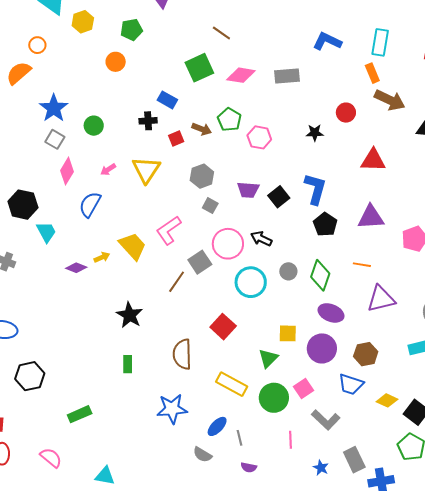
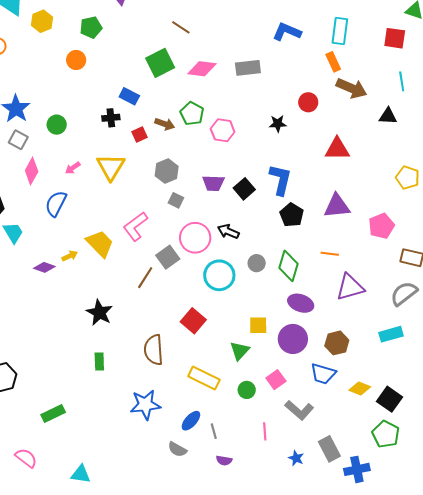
green circle: (274, 398) -> (247, 390), size x0.6

